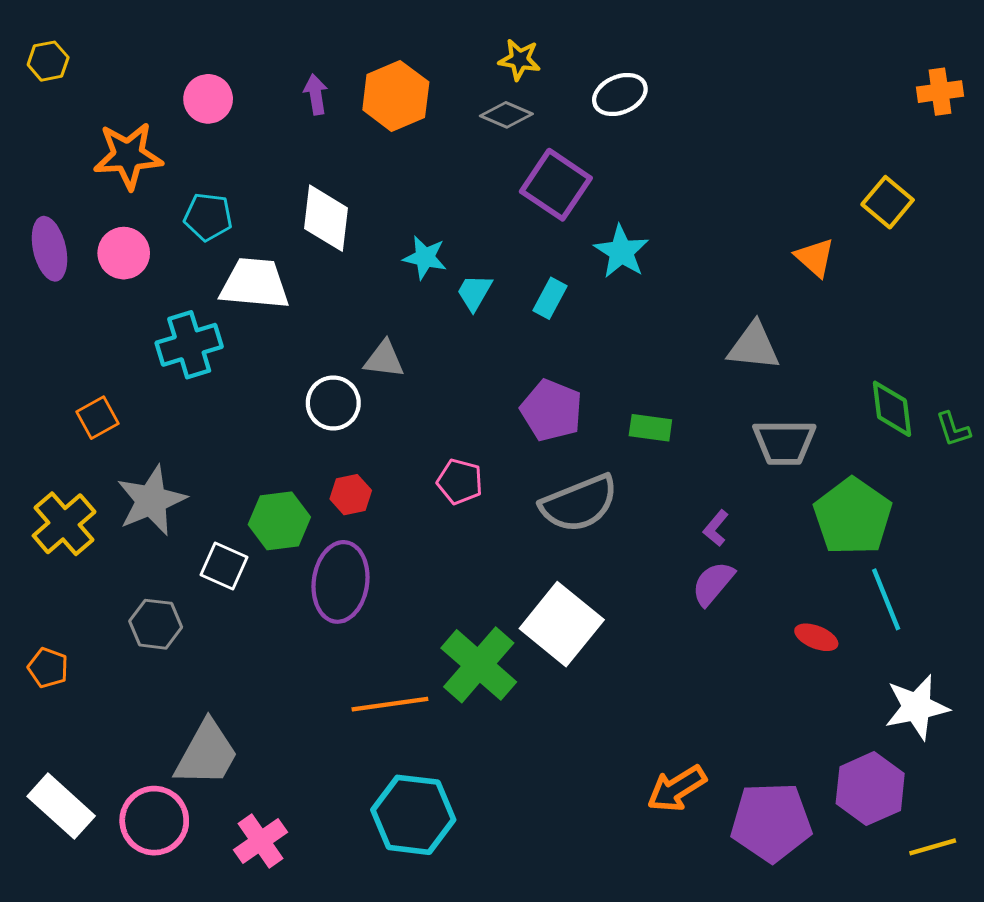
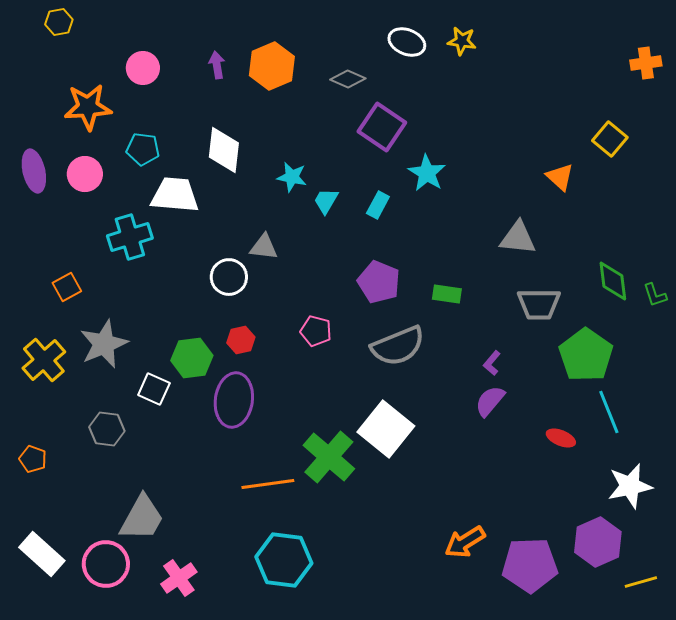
yellow star: (519, 60) -> (462, 41), moved
yellow hexagon: (48, 61) -> (59, 22), moved
white ellipse: (620, 95) -> (407, 42), moved, turned 45

